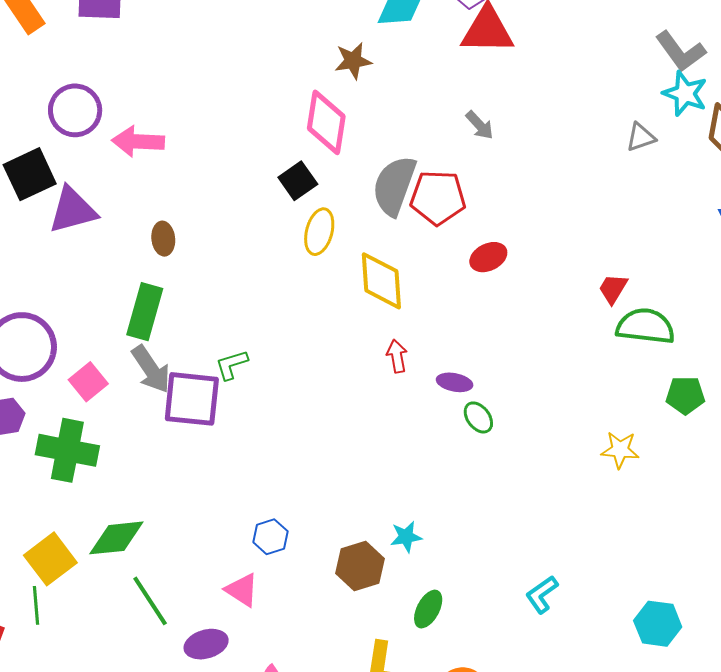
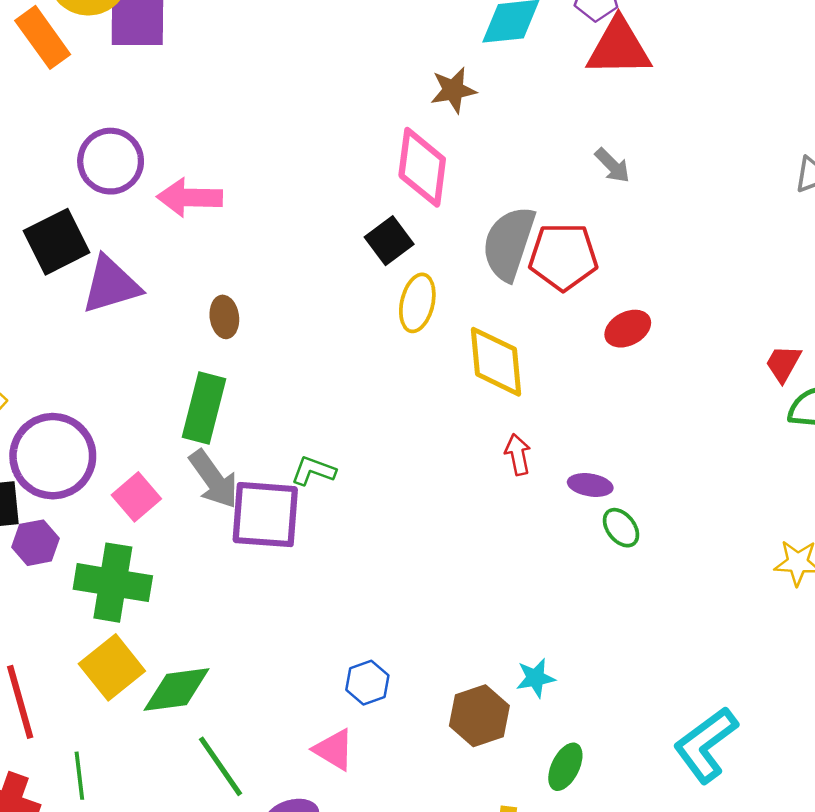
green L-shape: (232, 365) -> (313, 471), turned 39
yellow square: (50, 559) -> (112, 667), moved
cyan L-shape: (542, 594) -> (706, 745), size x1.6

